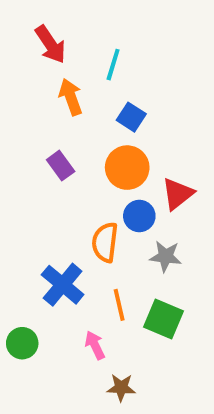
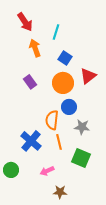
red triangle: (178, 194) -> (88, 76), moved
orange line: (119, 305) -> (59, 142), moved
pink arrow: (95, 345) -> (47, 171), turned -88

